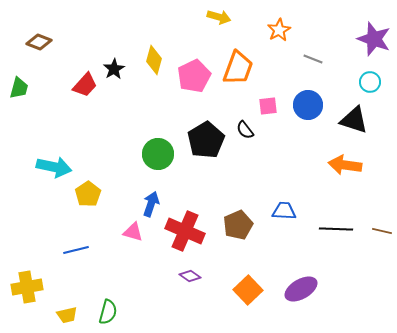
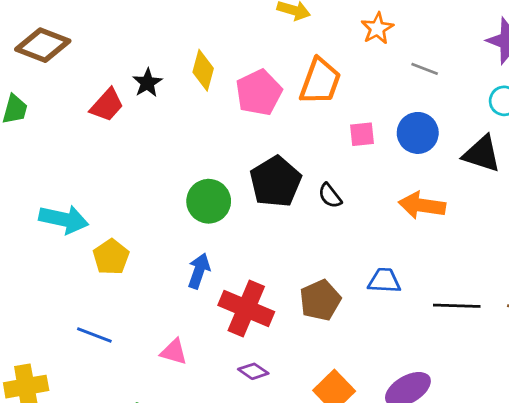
brown diamond: (39, 42) -> (43, 45), size x1.5
black semicircle: (245, 130) -> (330, 196), moved
orange arrow: (345, 165) -> (422, 205), moved
pink triangle: (133, 232) -> (174, 352), moved
blue line: (76, 250) -> (94, 335), turned 35

